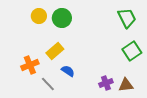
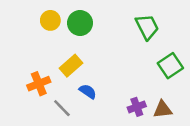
green trapezoid: (127, 18) -> (147, 27), moved

